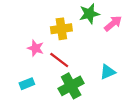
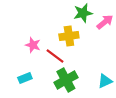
yellow cross: (61, 29) -> (69, 36), moved
cyan triangle: (108, 72) -> (105, 81), moved

